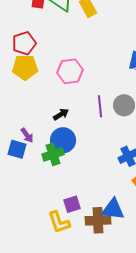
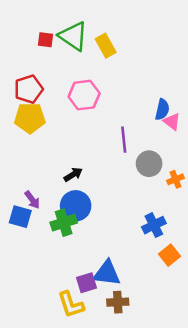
pink hexagon: (70, 71) -> (84, 95), moved
purple line: (100, 106) -> (124, 140), moved
blue triangle: (113, 209) -> (107, 273), moved
brown cross: (98, 220) -> (118, 302), size x0.7

